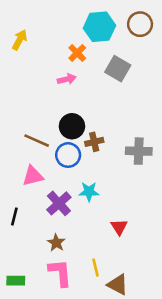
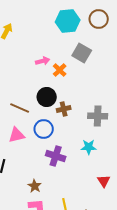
orange cross: (77, 53) -> (60, 70), moved
blue circle: (68, 155) -> (44, 129), moved
cyan star: (89, 192) -> (89, 147), moved
purple cross: (59, 203) -> (56, 156), moved, turned -30
red triangle: (119, 227) -> (104, 181), moved

